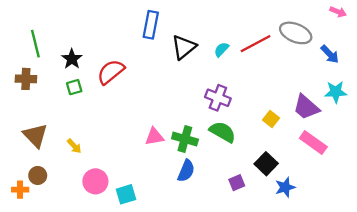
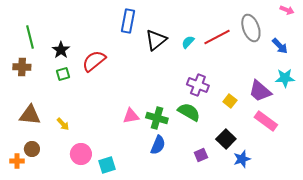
gray ellipse: (296, 33) -> (251, 28), turned 48
purple cross: (218, 98) -> (198, 85), moved
brown triangle: (35, 135) -> (30, 115), turned -40

